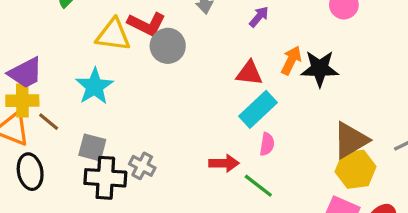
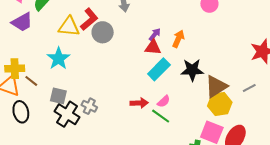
purple arrow: (259, 17) -> (155, 34), moved
red L-shape: (147, 24) -> (89, 19), turned -65
black star: (320, 69) -> (192, 70), moved
purple trapezoid: (25, 73) -> (22, 22), moved
pink semicircle: (267, 144) -> (164, 101), moved, turned 40
black cross: (105, 178) -> (67, 114), turned 30

